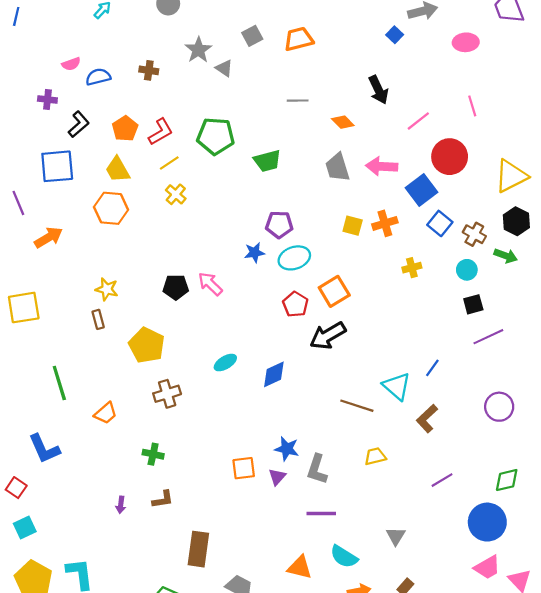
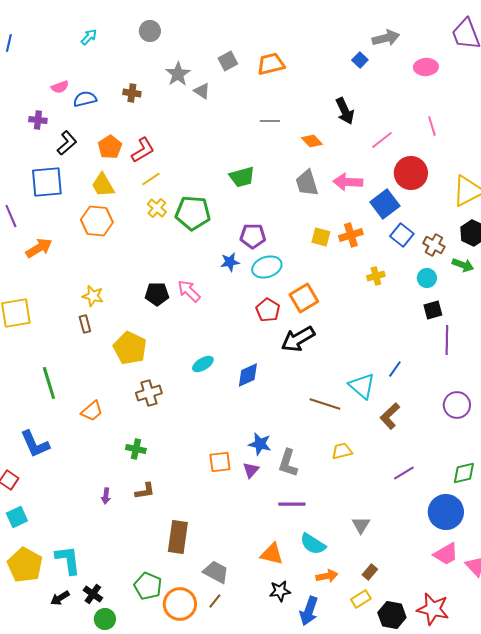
green pentagon: (216, 136) -> (193, 213), moved
purple line: (488, 337) -> (447, 340), turned -64

